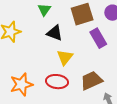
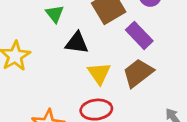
brown trapezoid: (91, 81) -> (138, 73), moved

